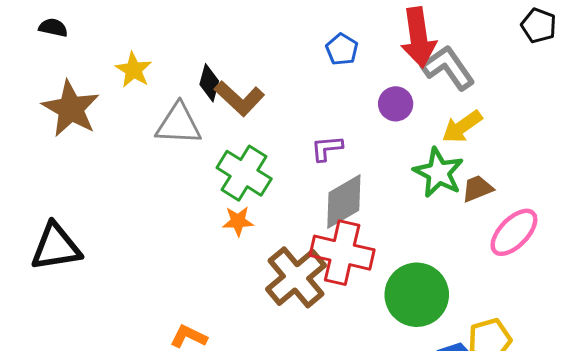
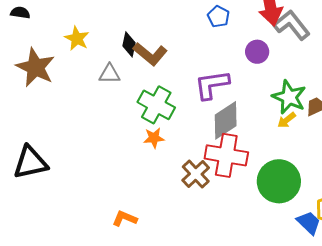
gray triangle: (178, 124) -> (110, 74), size x0.7
yellow arrow: (462, 127) -> (287, 120), moved, size x0.7
purple L-shape: (327, 148) -> (212, 85), size x1.6
brown cross: (296, 277) -> (196, 174), size x0.7

